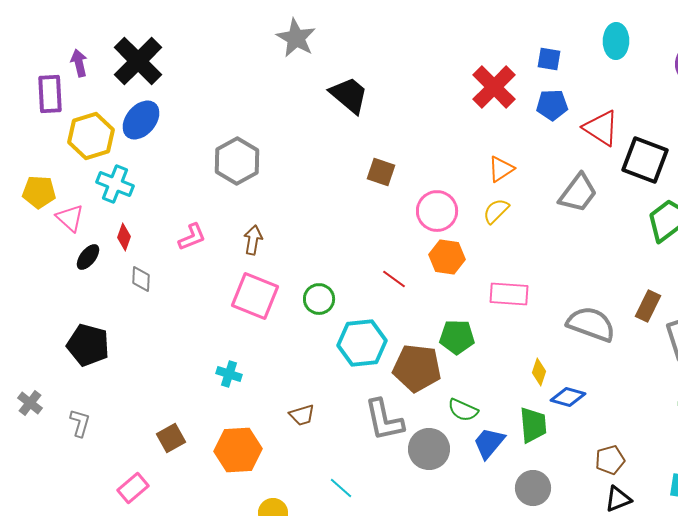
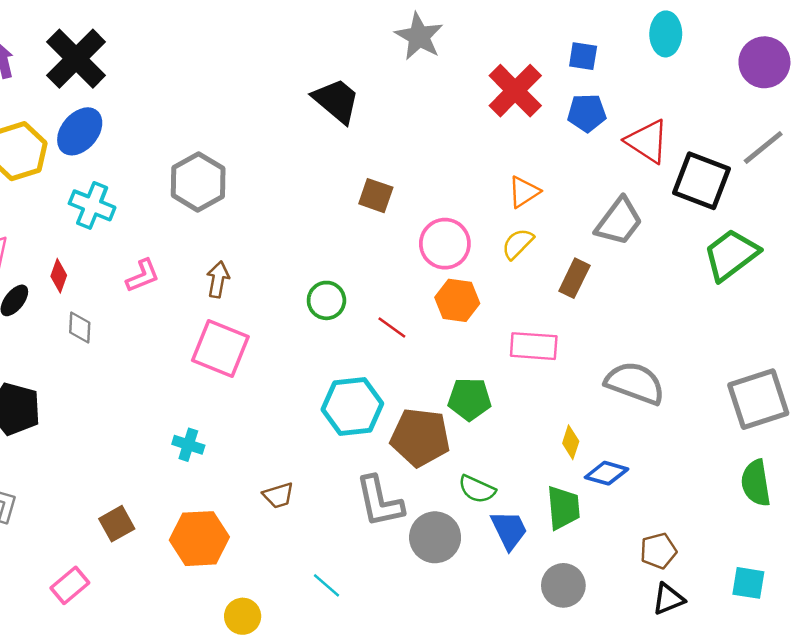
gray star: (296, 38) -> (419, 36), moved
cyan cross: (115, 184) -> (92, 205), moved
green circle: (319, 299) -> (326, 300), moved
brown rectangle: (648, 306) -> (574, 278), moved
blue trapezoid: (489, 443) -> (509, 530), turned 114

